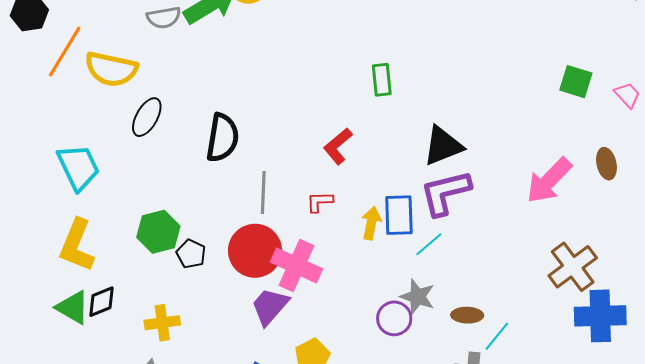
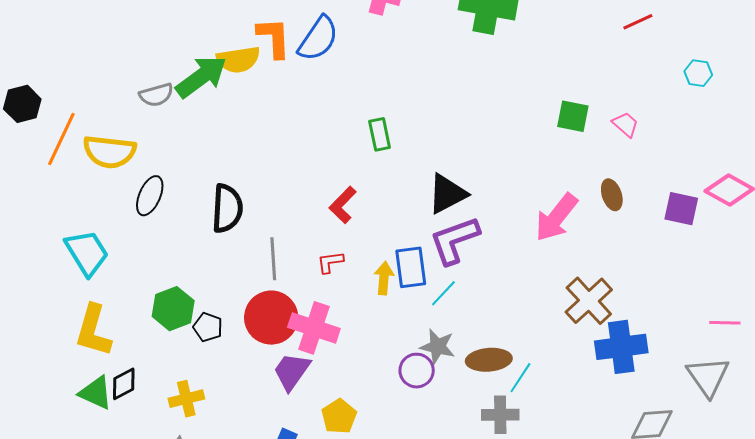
brown ellipse: (467, 315) -> (489, 360), size x1.4

